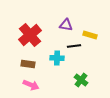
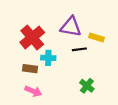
purple triangle: (66, 25) -> (71, 27), size x1.5
cyan cross: (57, 58) -> (48, 58), moved

